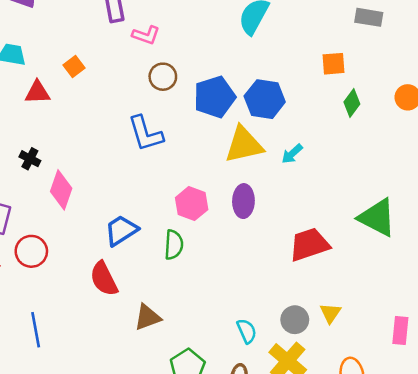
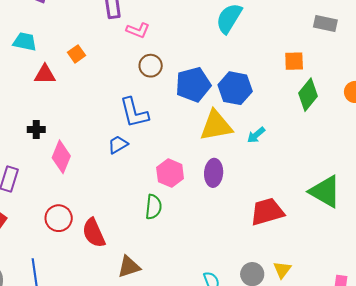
green diamond: (352, 103) -> (308, 95), size x1.4
black cross: (30, 159) -> (36, 130), turned -30
blue trapezoid: (121, 230) -> (118, 145), moved, size x0.7
red circle: (31, 251) -> (59, 218), moved

